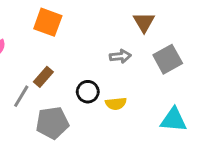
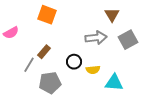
gray arrow: (120, 56) -> (96, 38), size x1.5
cyan triangle: (174, 120) -> (114, 83), moved

